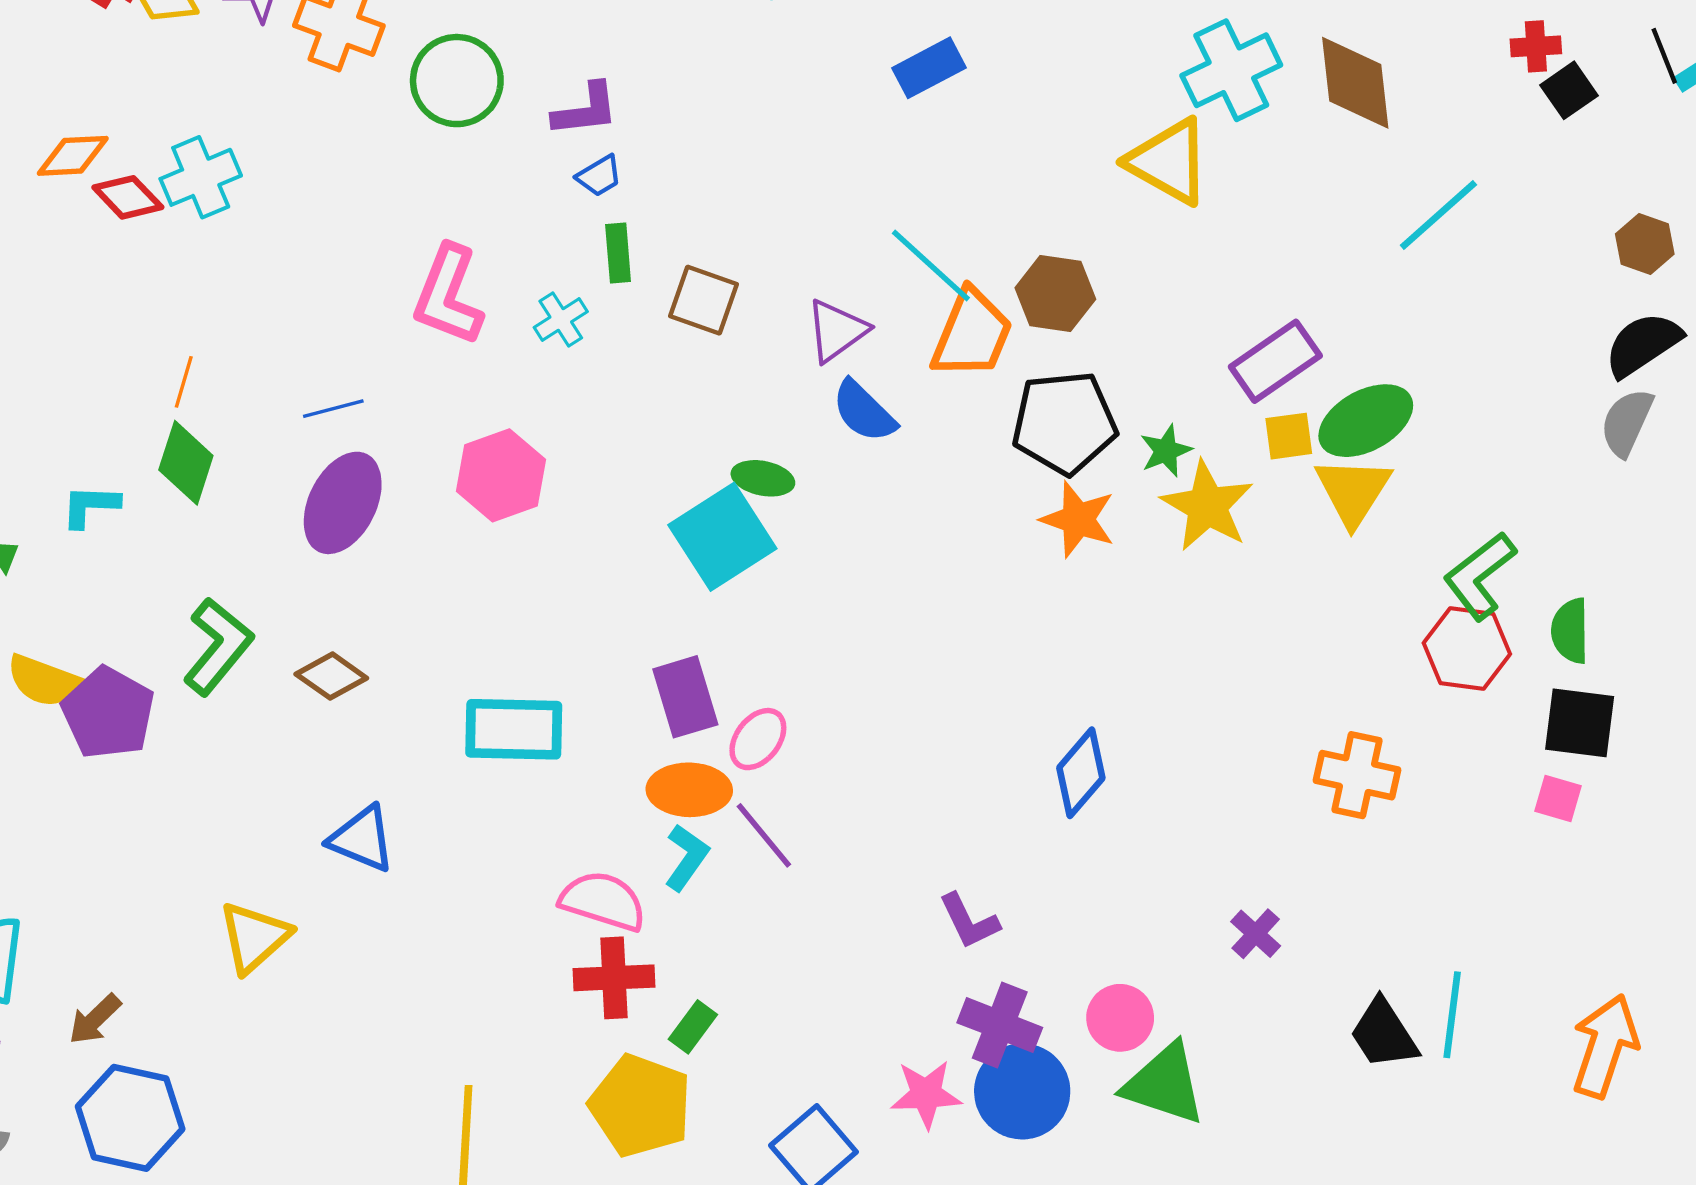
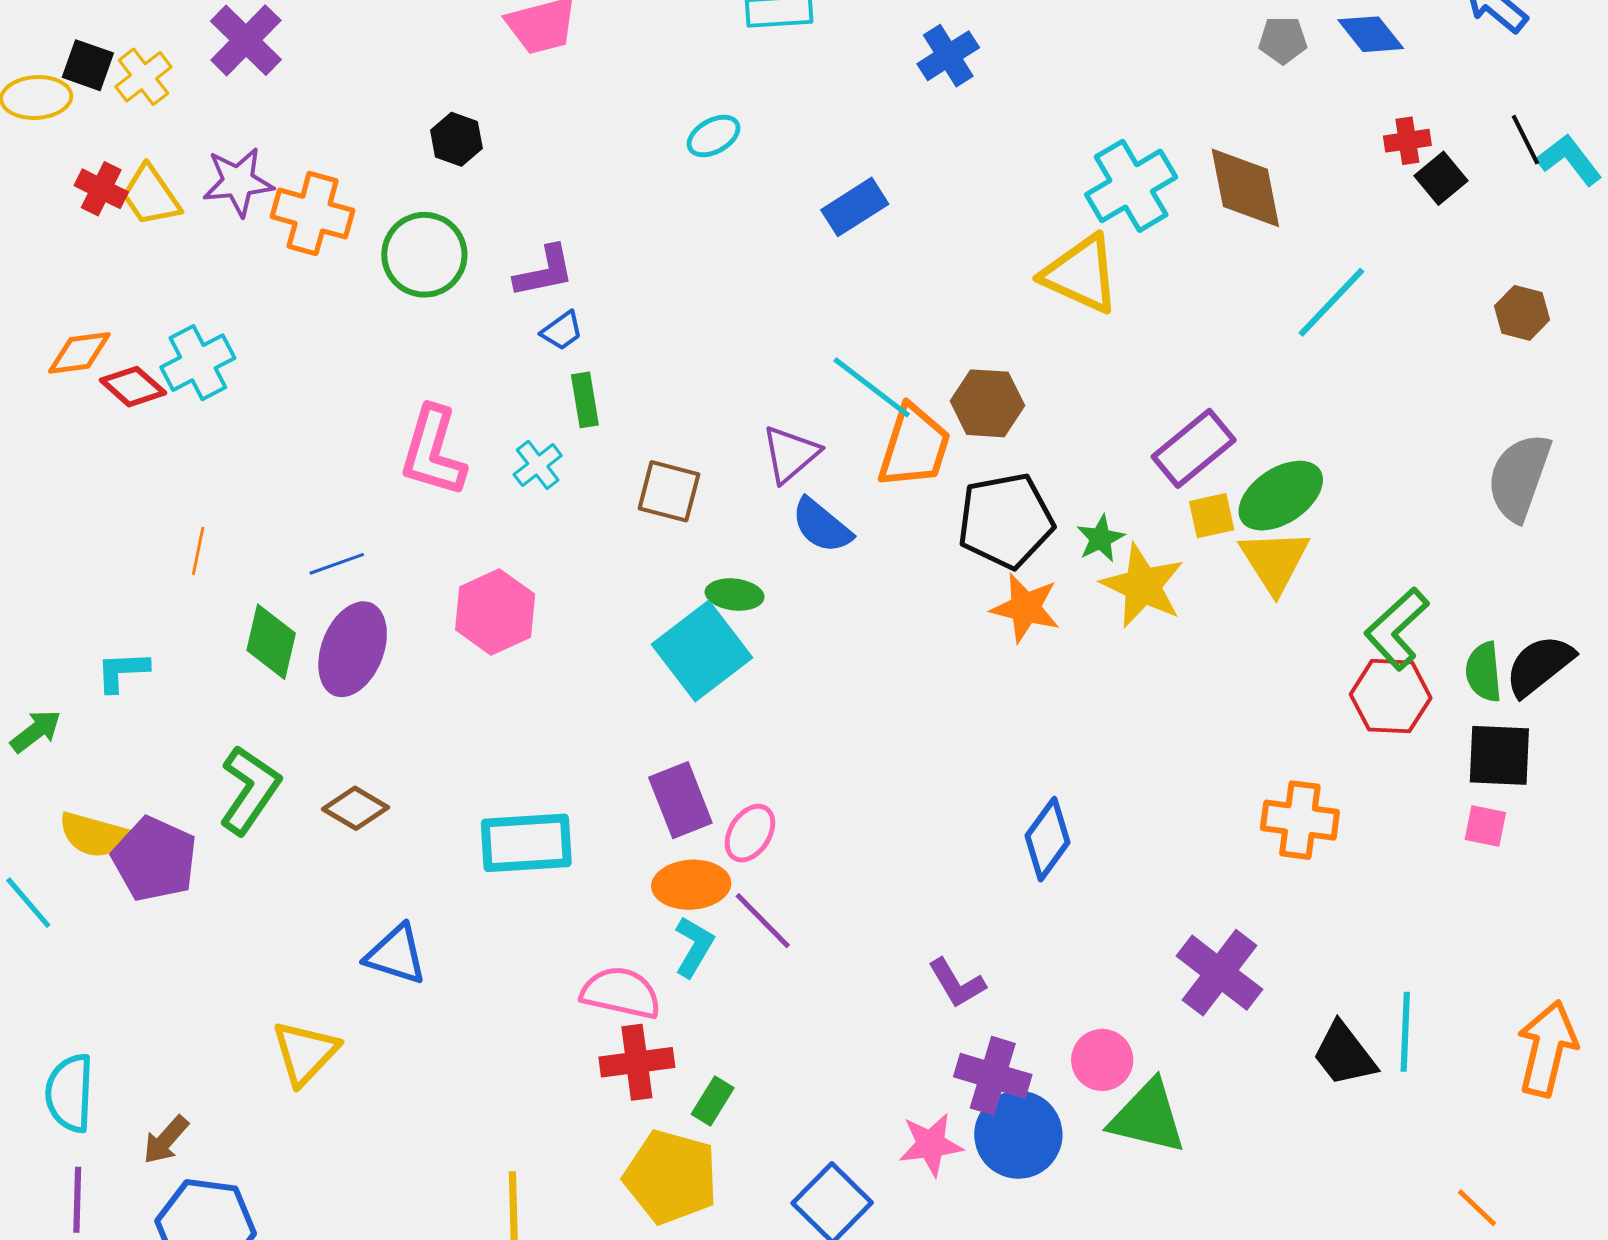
brown square: (703, 300) -> (669, 491), moved
black semicircle: (1643, 344) -> (1539, 665), moved
gray semicircle: (1627, 422) -> (1519, 477), size x1.4
green diamond: (186, 463) -> (271, 642), moved
purple cross: (1256, 934) -> (1220, 973), size x1.8

